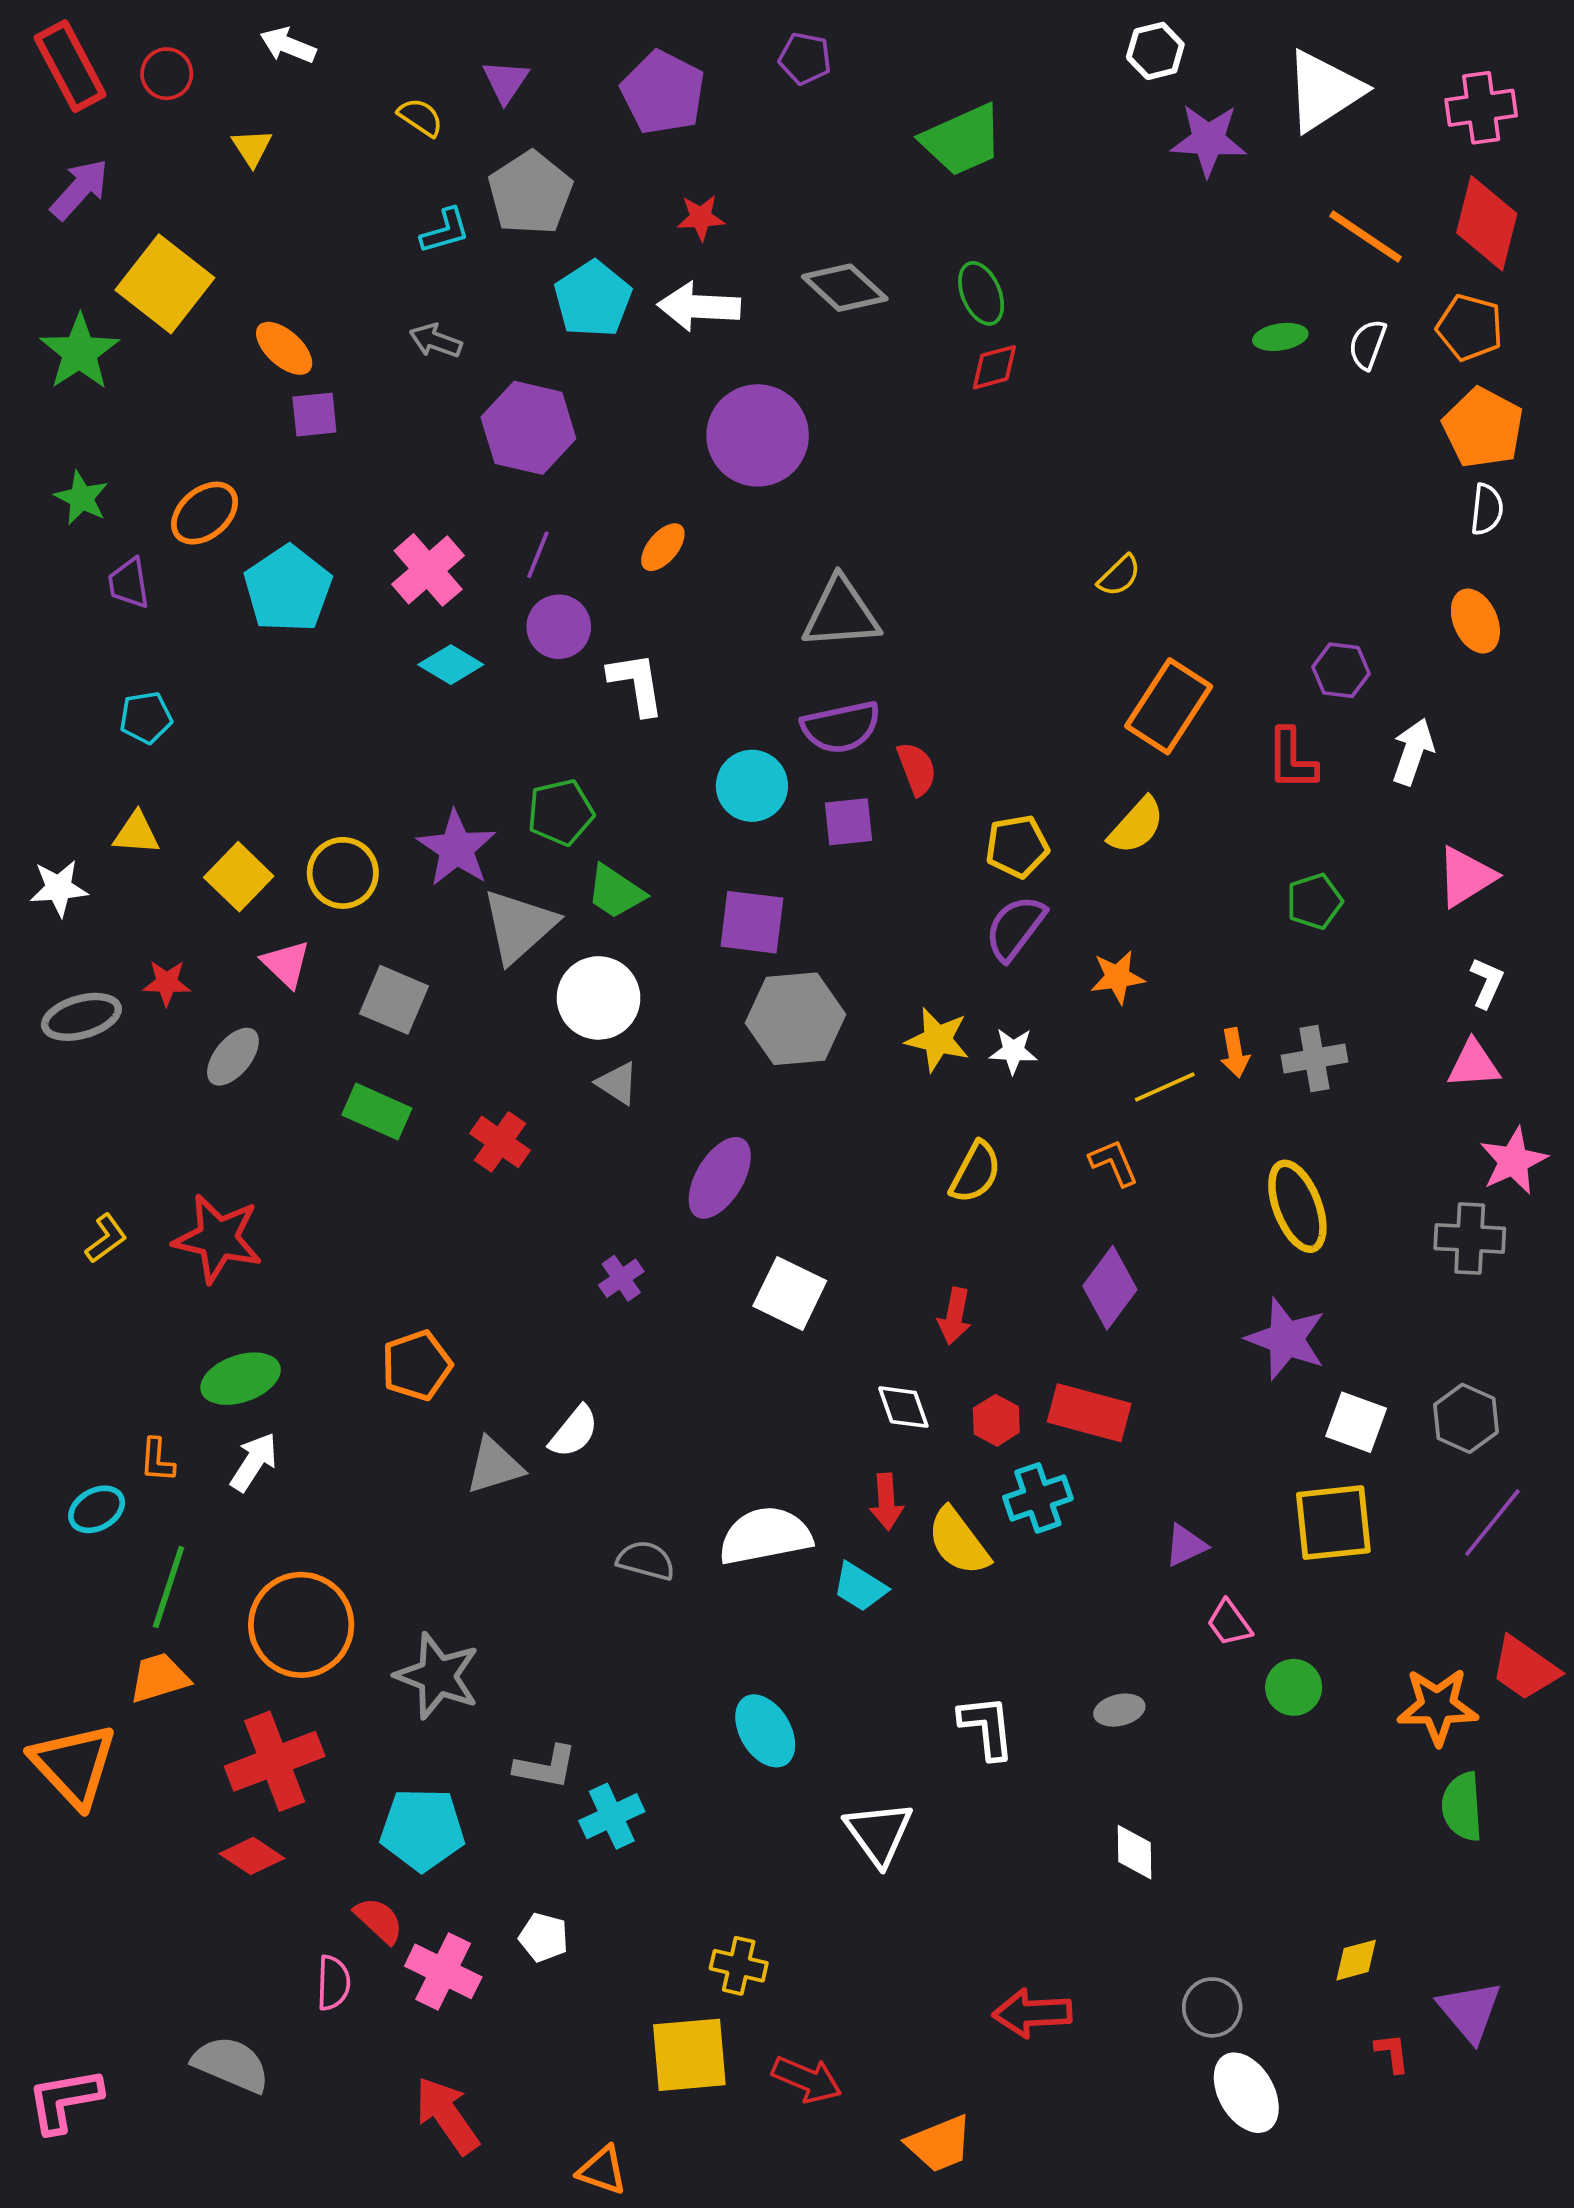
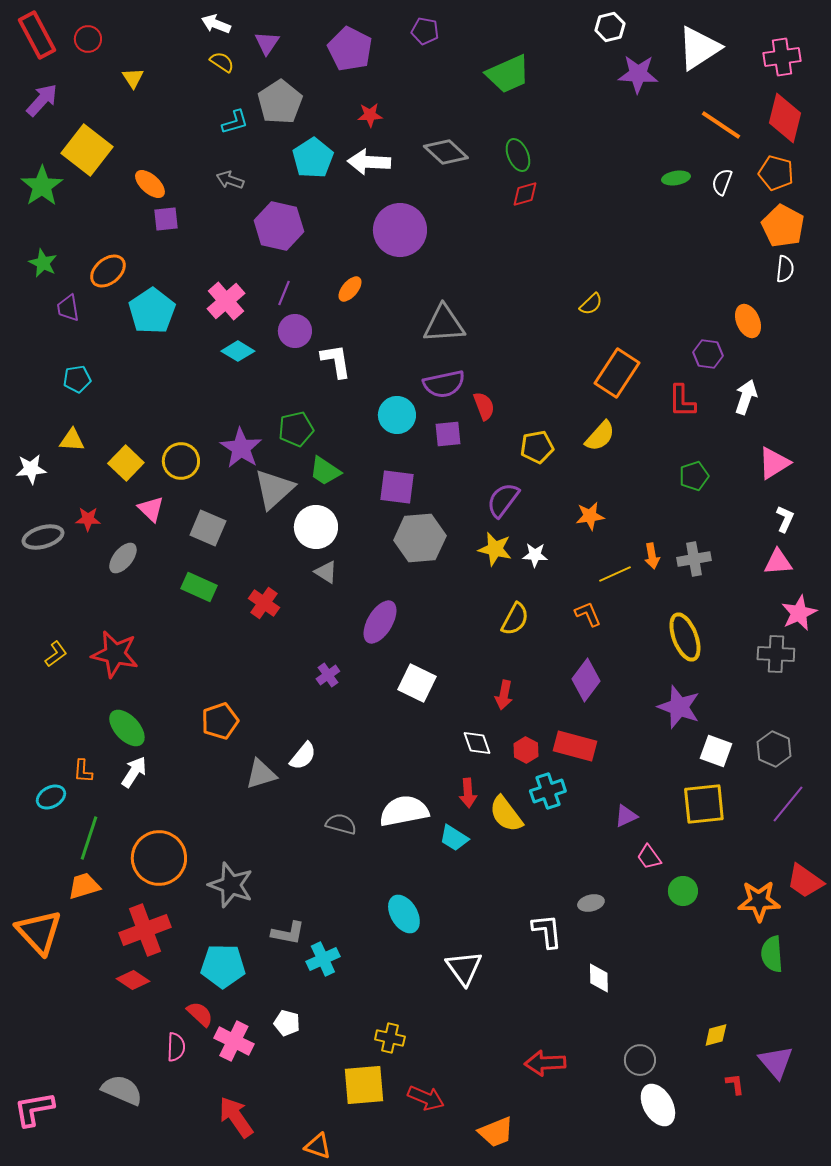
white arrow: (288, 45) -> (216, 24), moved
orange ellipse: (1475, 621) -> (748, 321), moved
purple semicircle: (1015, 928) -> (503, 500), moved
green ellipse: (241, 1379) -> (127, 728), turned 66
white L-shape: (987, 1727) -> (547, 931), moved

